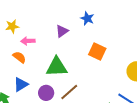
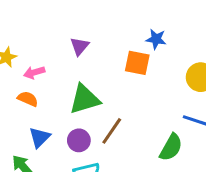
blue star: (87, 18) -> (156, 39), moved

